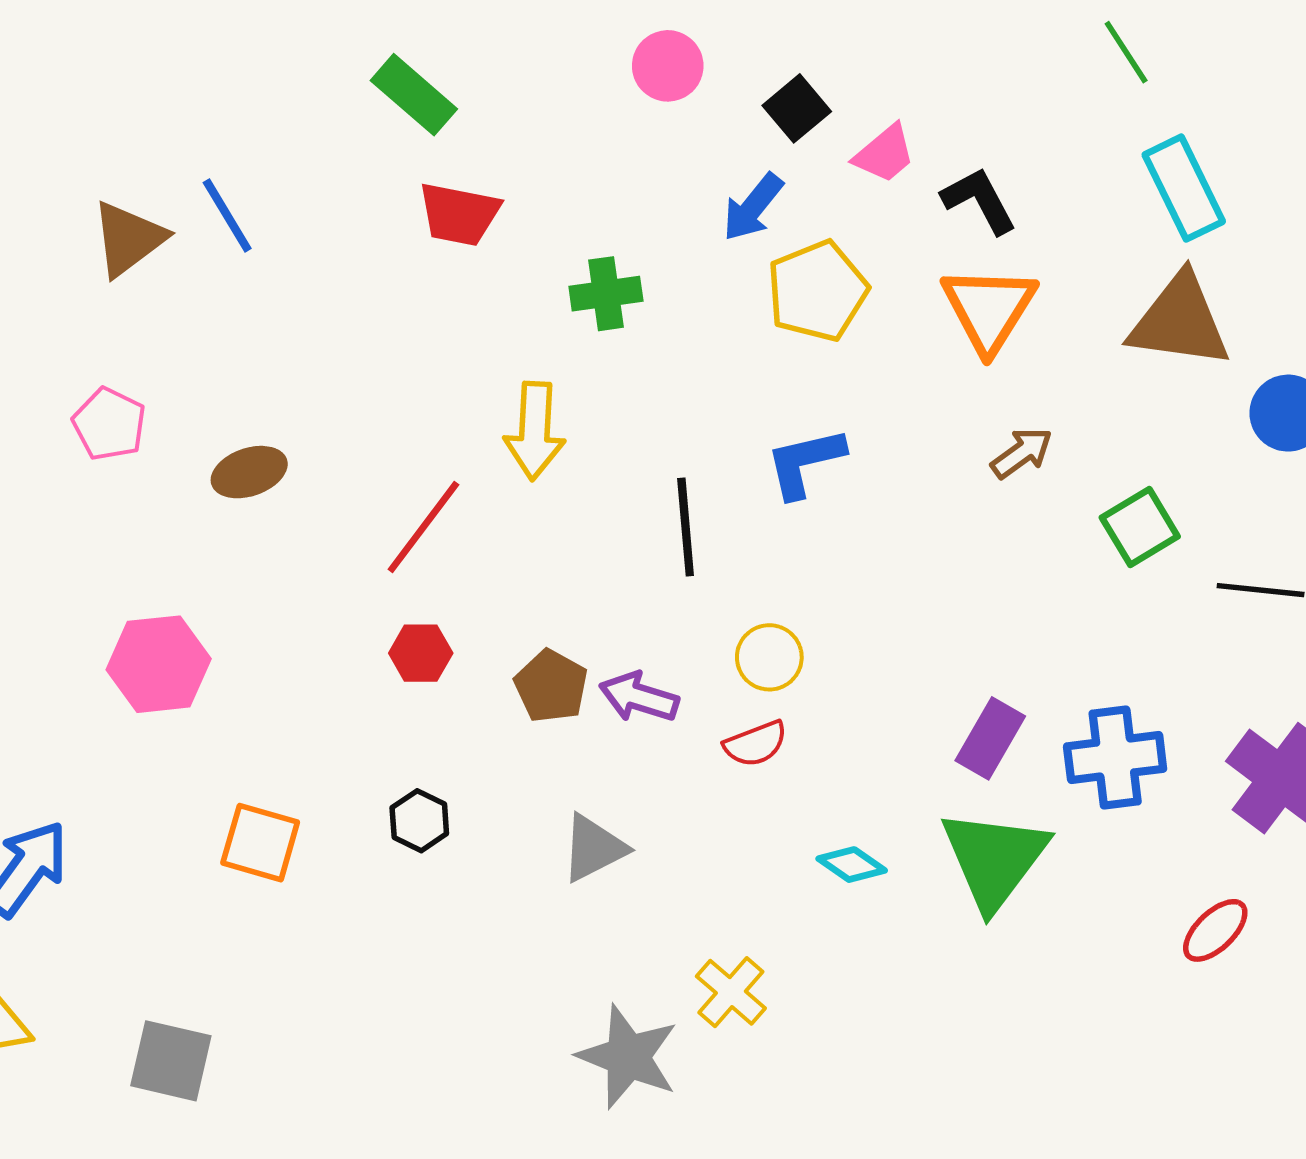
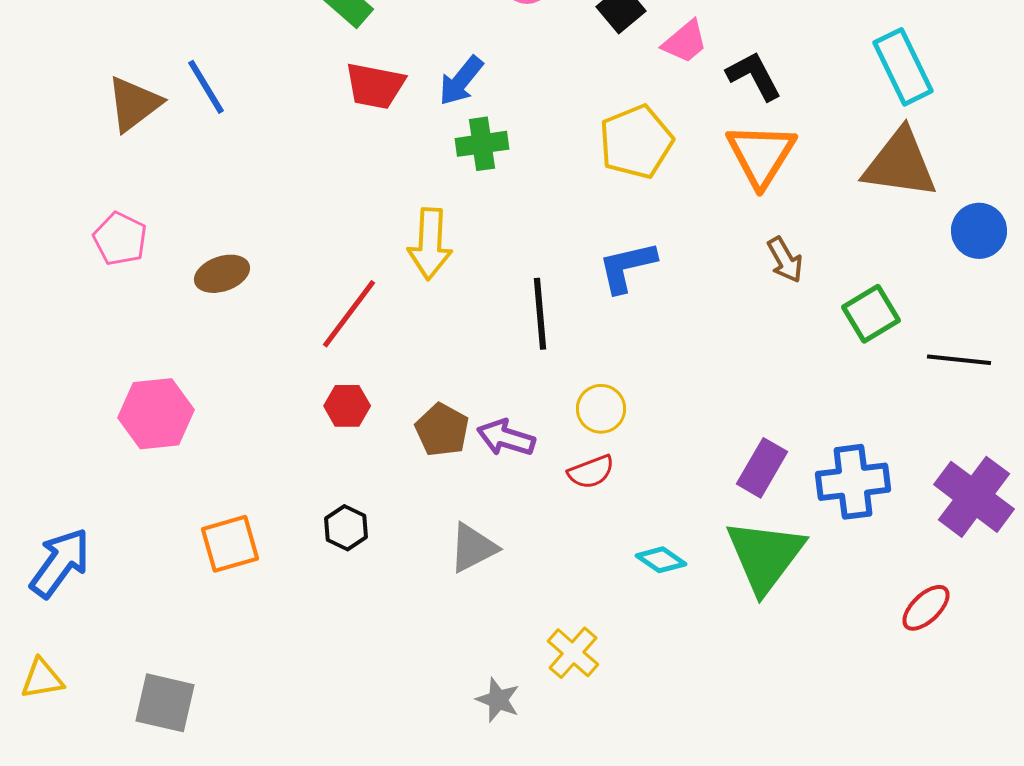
blue arrow: (753, 207) -> (461, 81), moved
brown arrow: (1022, 453) -> (785, 260), turned 96
orange square: (260, 843) -> (230, 544), turned -32
gray star: (628, 1057) -> (498, 700), size x0.6

